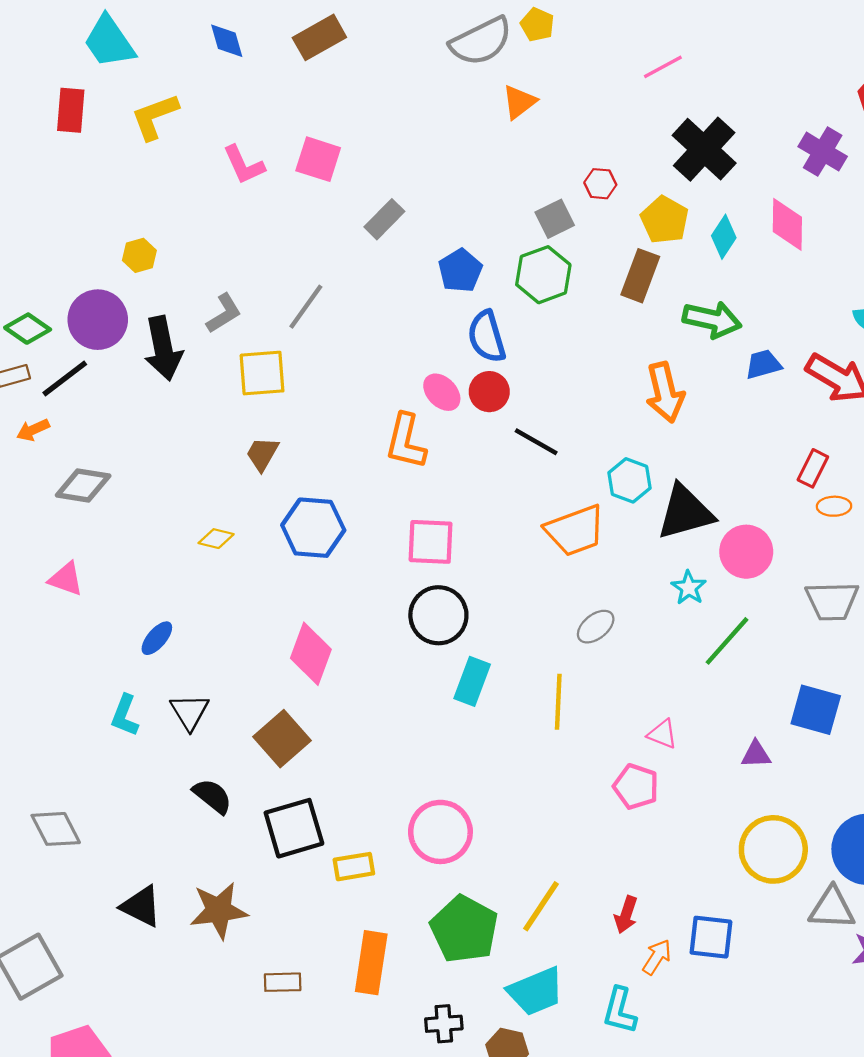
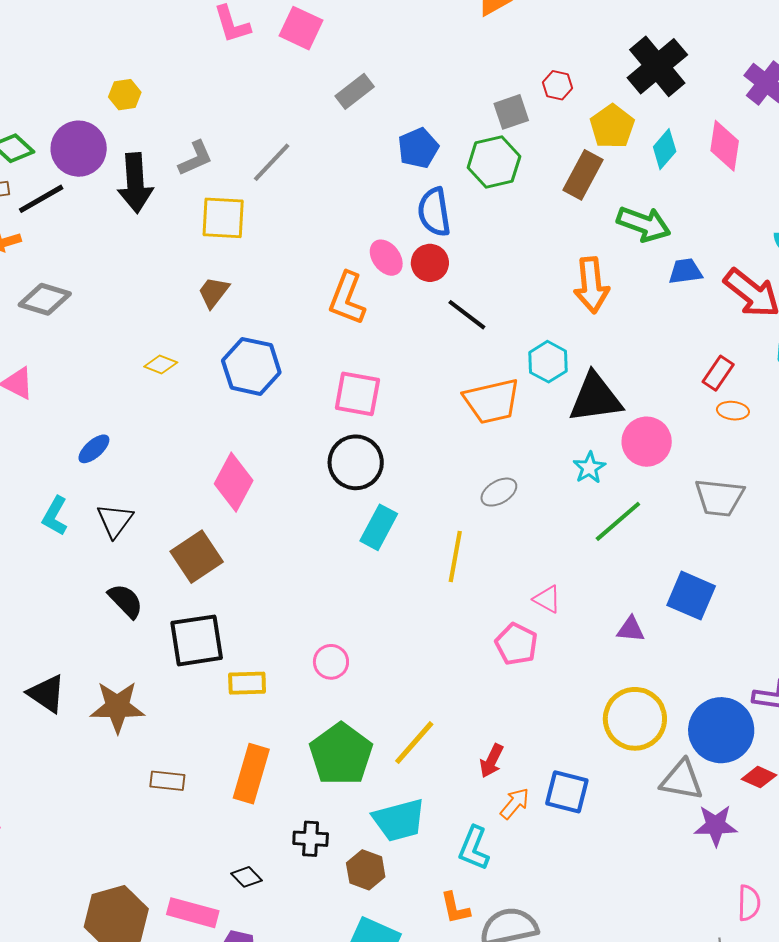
pink circle: (440, 832) -> (331, 662), size x0.6

